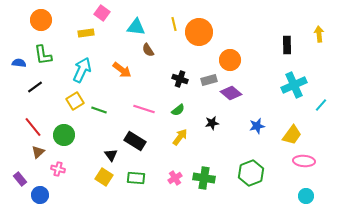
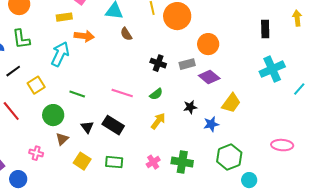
orange arrow: (122, 70) -> (84, 36), moved, turned -30
yellow square: (75, 101) -> (36, 85), moved
blue star: (257, 126) -> (211, 124), moved
green circle: (64, 135) -> (53, 115), moved
yellow trapezoid: (292, 135) -> (231, 103), moved
brown triangle: (38, 152) -> (62, 139), moved
black triangle: (111, 155) -> (87, 127), moved
cyan circle: (306, 196) -> (249, 180), moved

